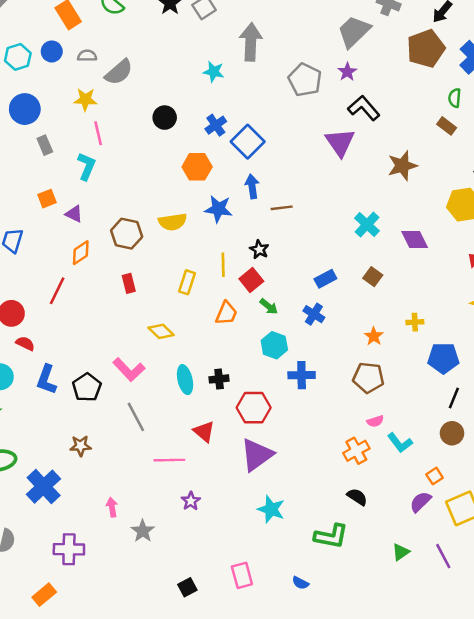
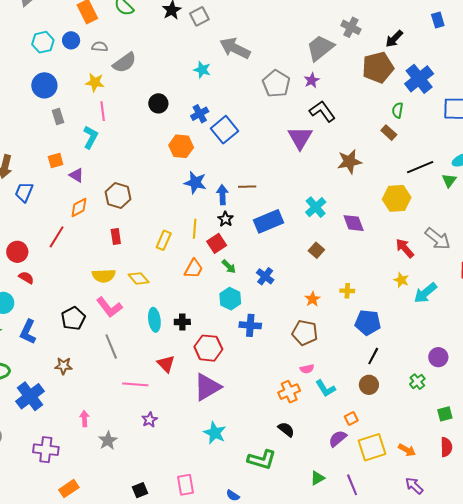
gray arrow: (251, 42) -> (235, 48), turned -72
blue arrow: (252, 186) -> (222, 195), moved
yellow semicircle: (173, 222) -> (104, 276), moved
blue rectangle: (325, 279) -> (268, 221), moved, size x1.6
blue L-shape: (47, 380) -> (28, 332), moved
orange rectangle: (44, 595) -> (69, 489), moved

